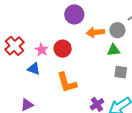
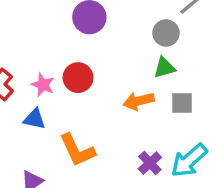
orange arrow: (95, 32) -> (139, 101), moved
orange L-shape: (67, 83) -> (77, 150), moved

